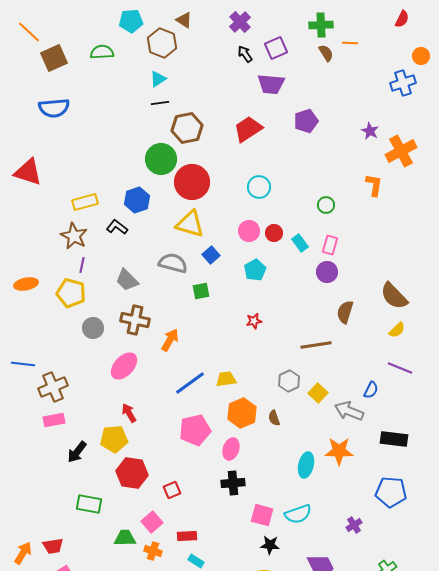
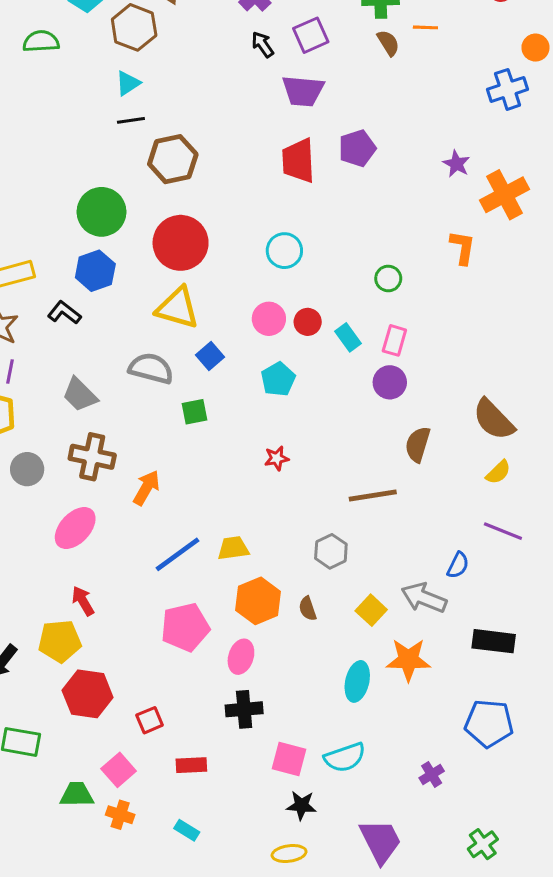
red trapezoid: (248, 129) -> (298, 161), moved, turned -60
green circle: (161, 159) -> (102, 212), moved
yellow square: (318, 393) -> (371, 610), moved
red rectangle: (187, 536) -> (191, 765), moved

